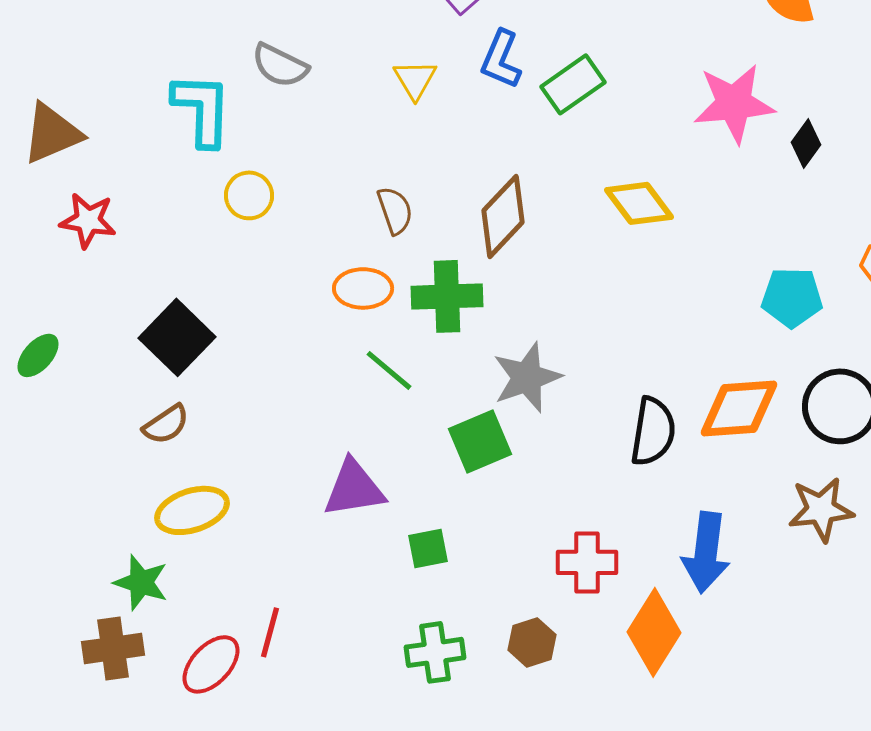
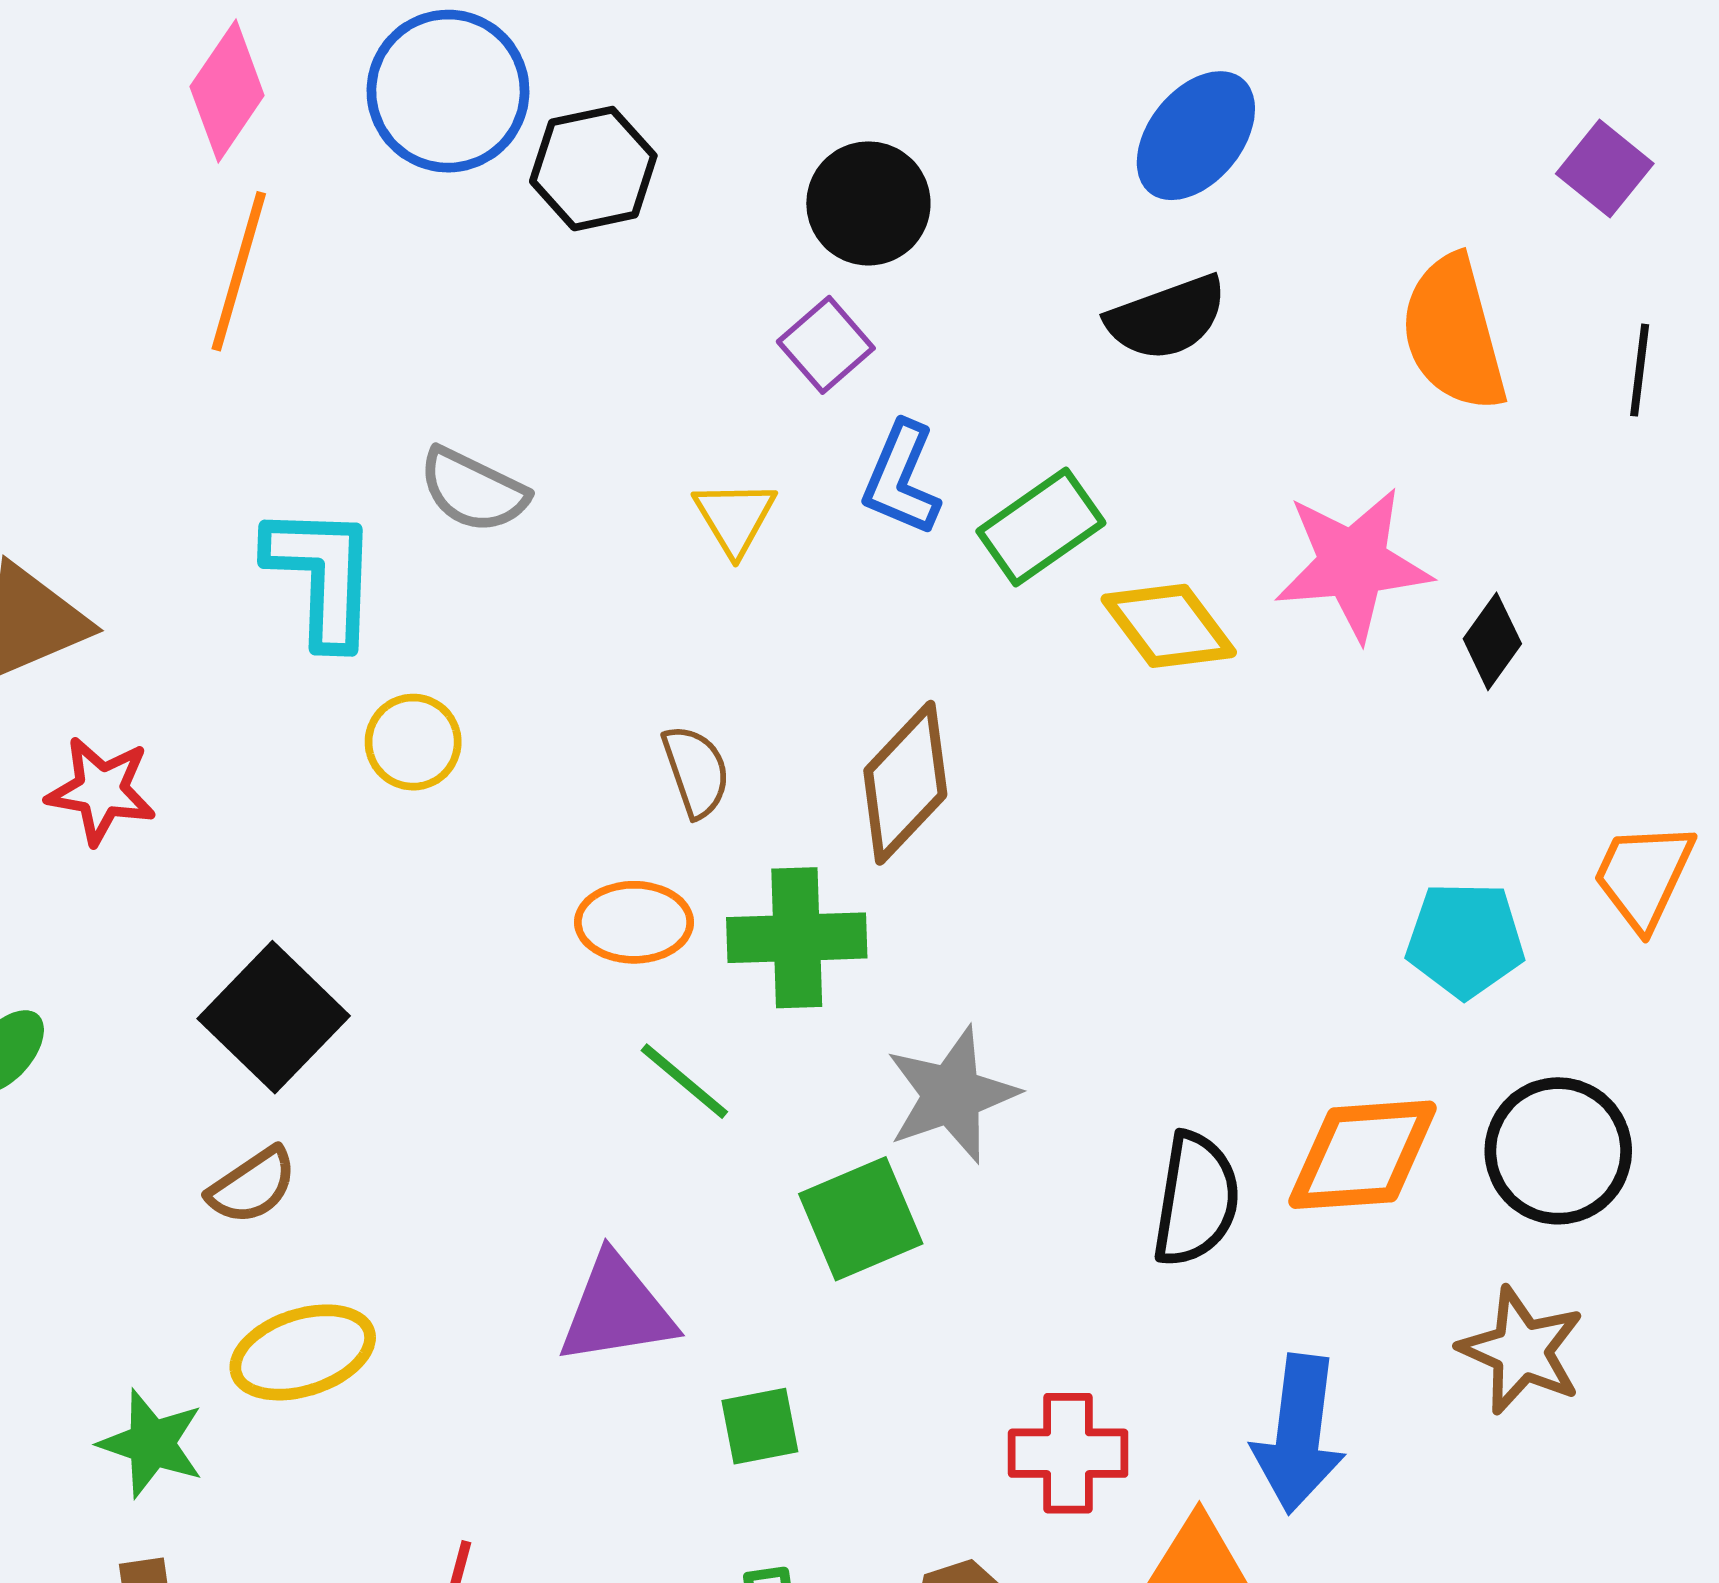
yellow diamond: (639, 203) -> (1169, 626), moved
brown star: (821, 509) -> (1521, 1350), turned 30
green star: (141, 582) -> (152, 1444), moved

